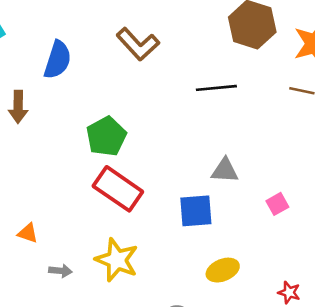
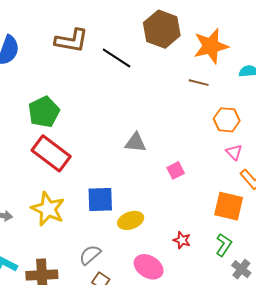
brown L-shape: (138, 44) -> (72, 41), turned -40
black line: (216, 88) -> (117, 58), moved, turned 36
blue square: (196, 211) -> (100, 199), moved

